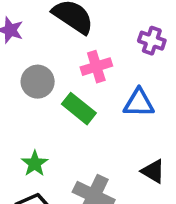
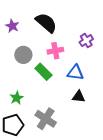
purple cross: (152, 41) -> (86, 41), turned 32
black triangle: (153, 171) -> (79, 97), moved, turned -32

